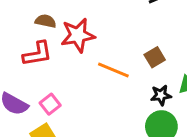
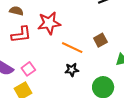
brown semicircle: (46, 21) -> (16, 11), moved
black star: (161, 95) -> (72, 70), moved

